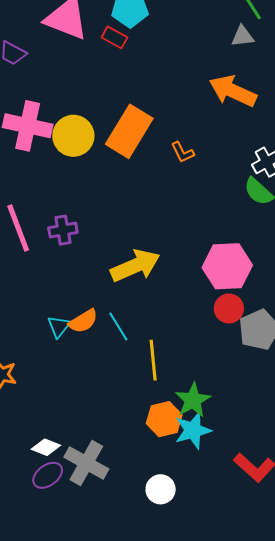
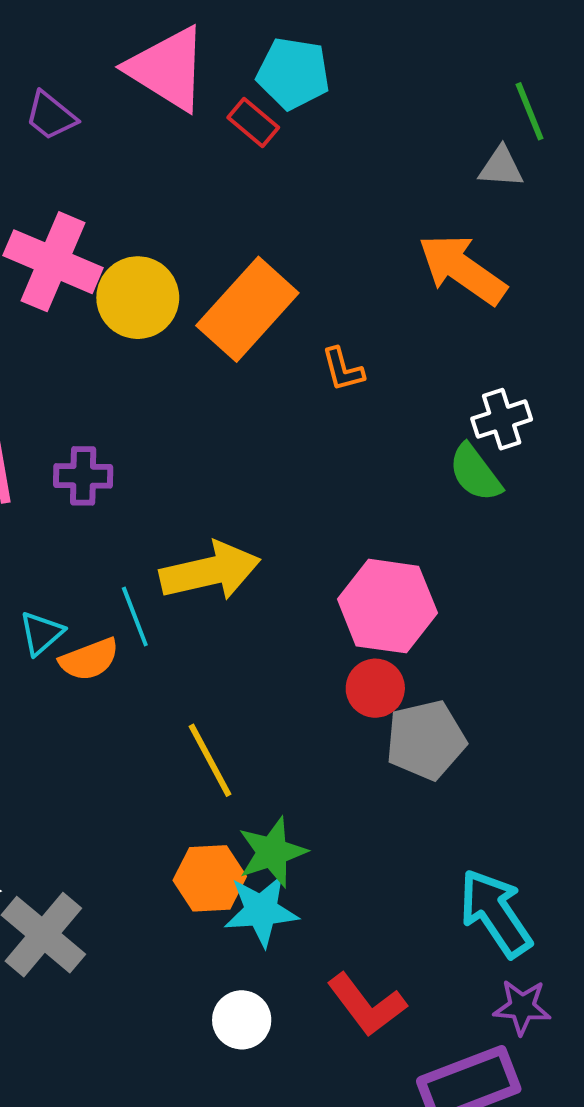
cyan triangle: (59, 326) -> (41, 633), moved
cyan line: (118, 326) -> (135, 616), moved
yellow line: (153, 360) -> (210, 760), turned -33
white circle: (161, 489) -> (242, 1020), moved

